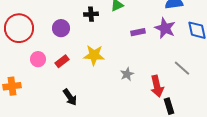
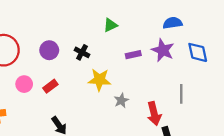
black cross: (91, 14) -> (82, 52), moved, turned 32
yellow star: (94, 55) -> (99, 80), moved
gray line: (182, 68) -> (181, 94), turned 48

